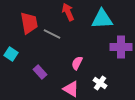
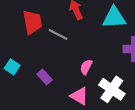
cyan square: (11, 54) -> (12, 67), moved
white cross: (100, 83) -> (112, 89), size x1.6

